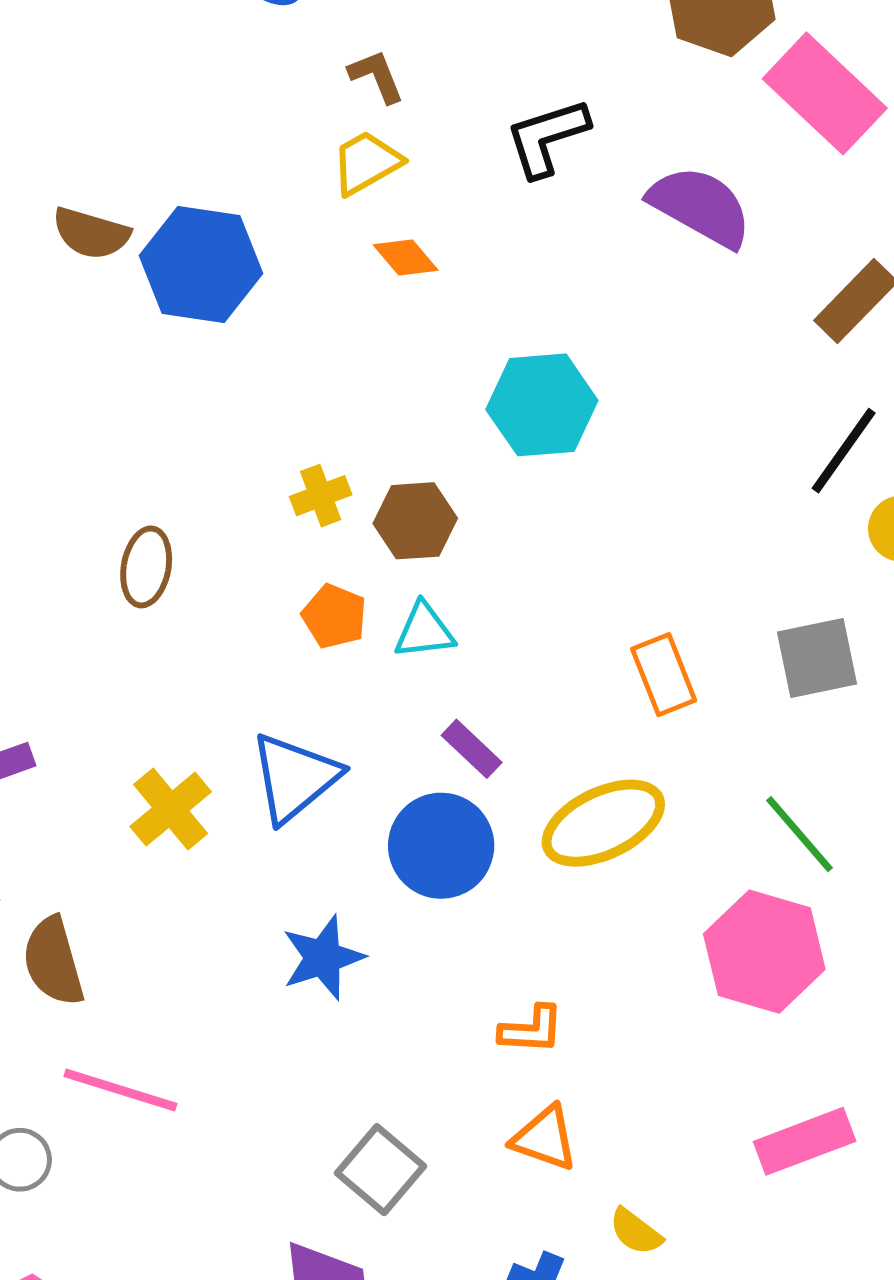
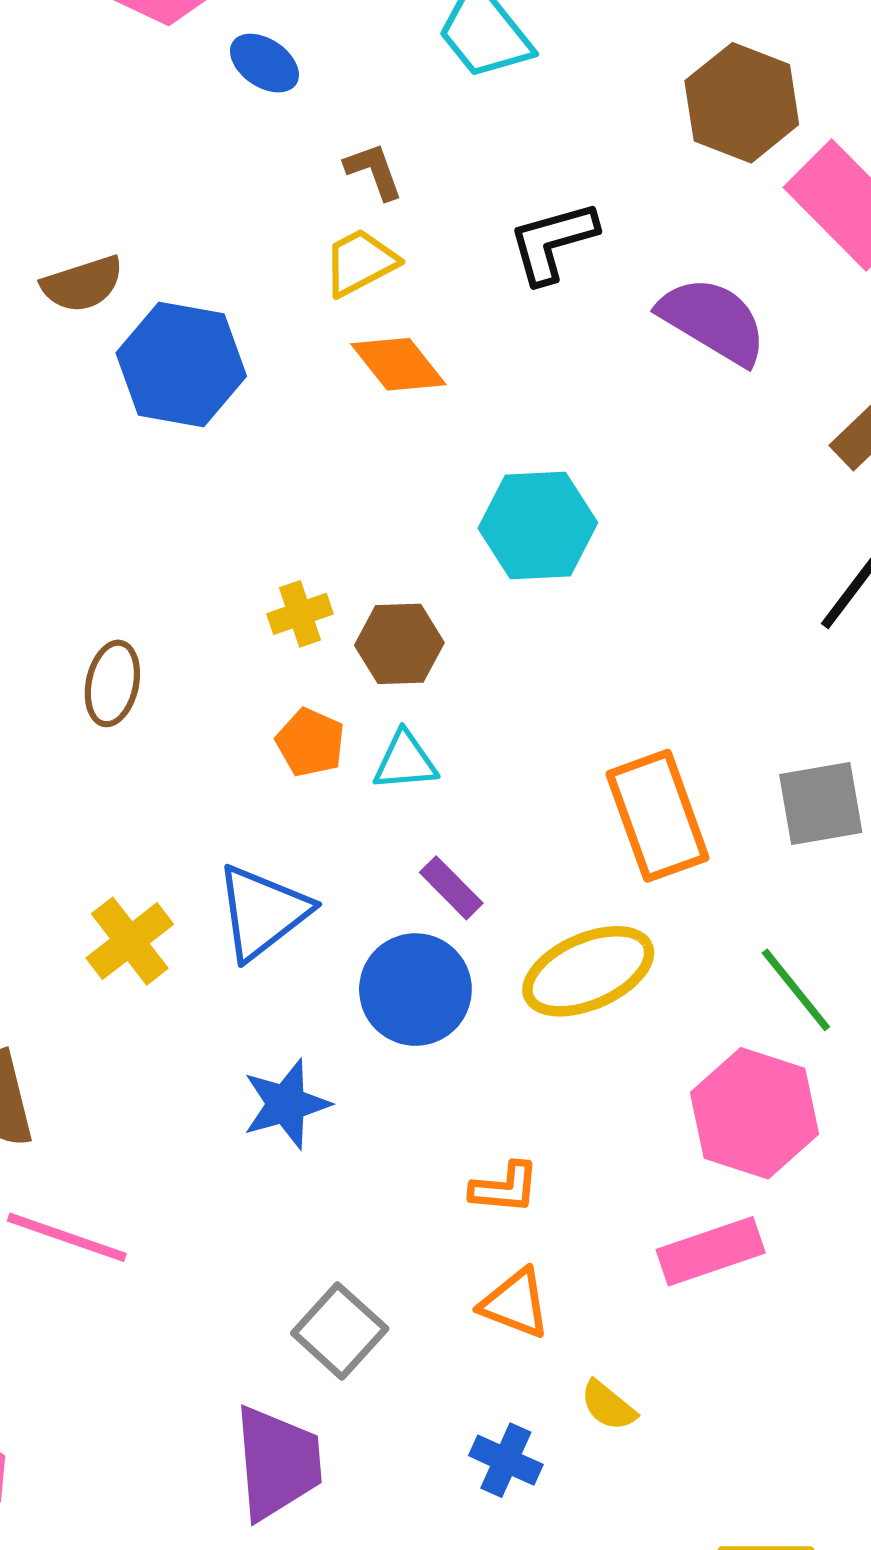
brown semicircle: (91, 233) -> (82, 284), moved, turned -36
orange diamond: (406, 257) -> (398, 364), size x1.4
orange rectangle: (664, 675) -> (658, 816), size x1.5
pink rectangle: (805, 1141) -> (711, 1251), moved

